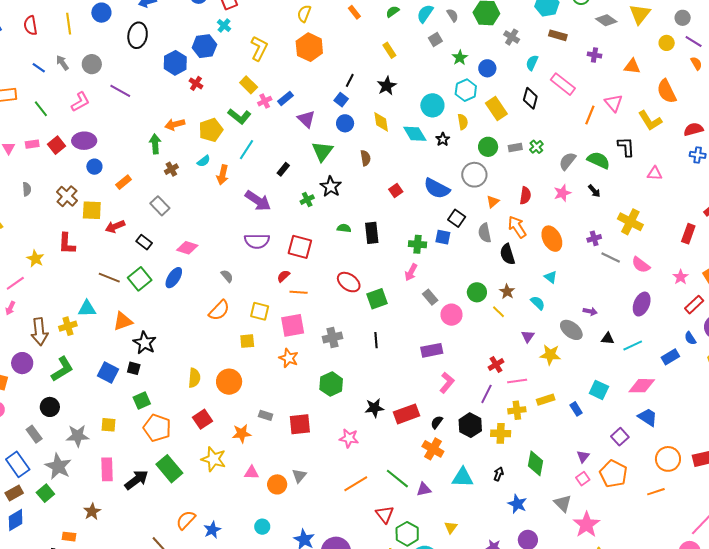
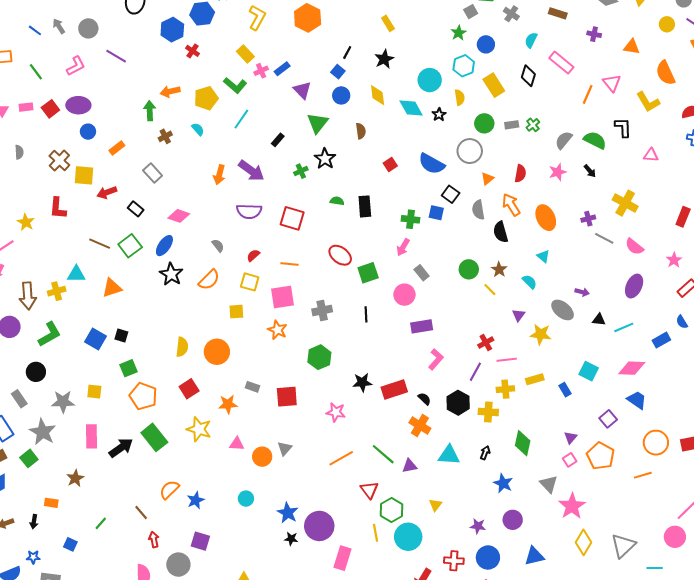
gray square: (435, 39) -> (471, 12), moved
cyan semicircle: (204, 161) -> (198, 129), turned -96
orange arrow: (222, 175) -> (219, 175), moved
red semicircle: (283, 276) -> (253, 255), moved
pink circle: (451, 315) -> (404, 295), moved
black star: (145, 343) -> (171, 274), moved
black semicircle: (437, 422) -> (424, 399), turned 96

